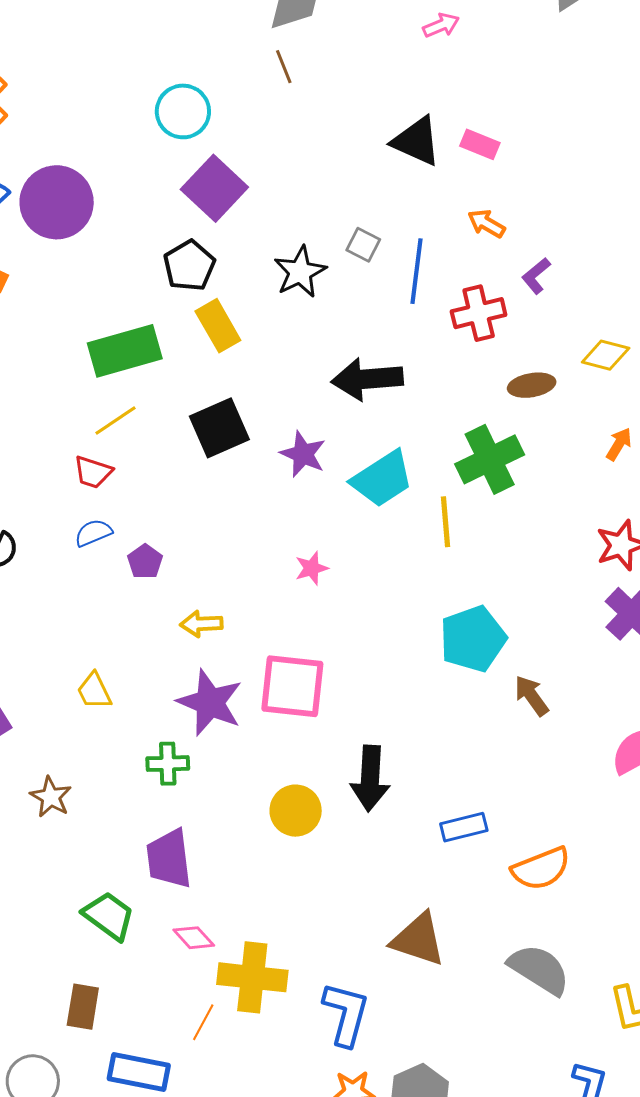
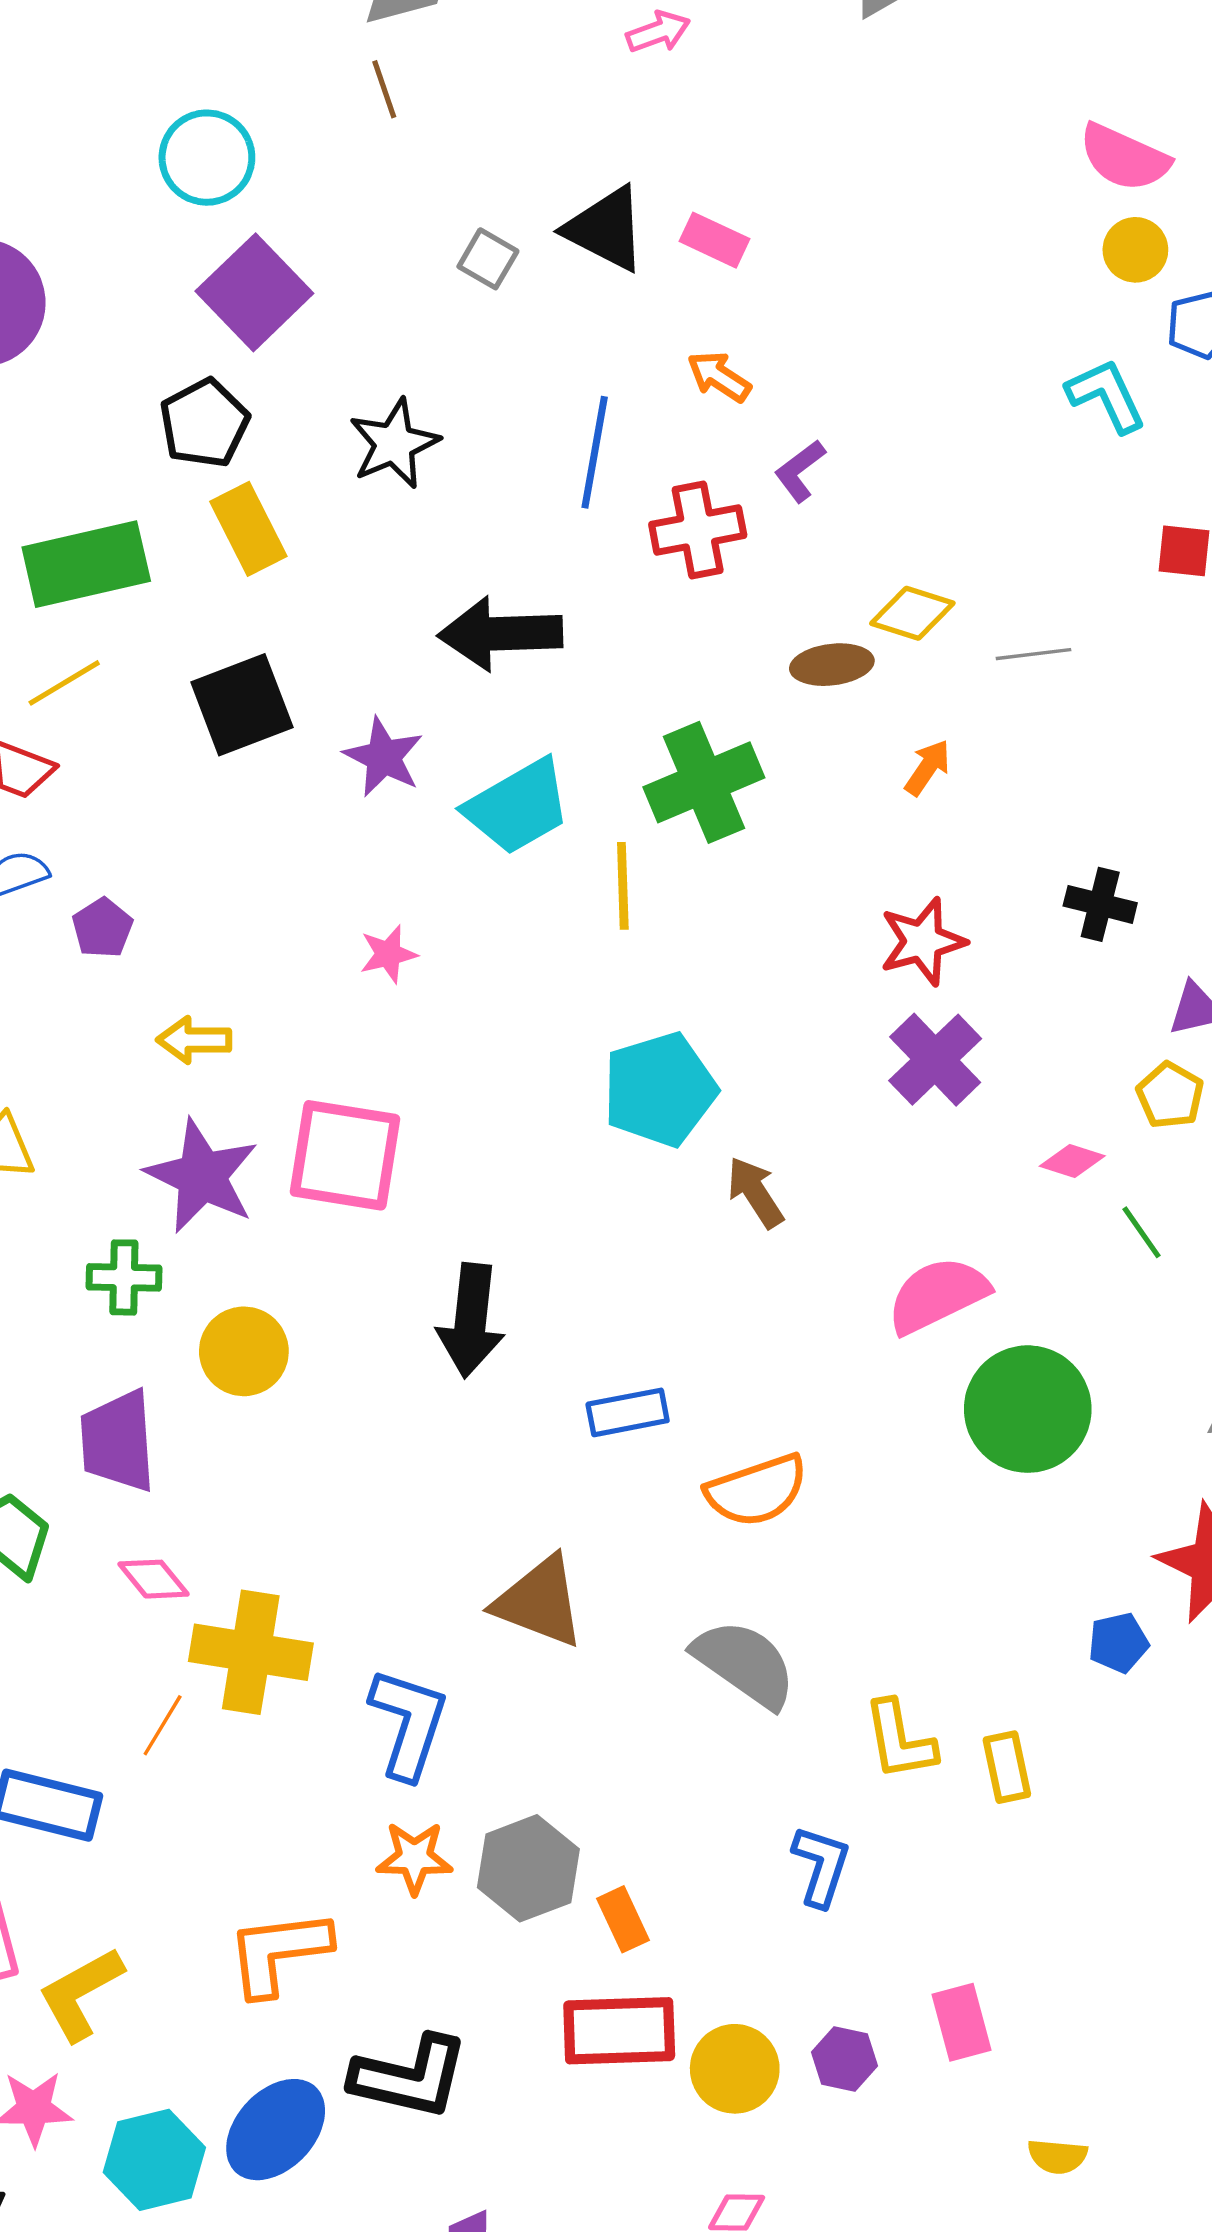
gray square: (363, 245) -> (488, 259), moved
brown ellipse: (532, 385) -> (832, 665), moved
yellow circle: (296, 811) -> (244, 1351), moved

